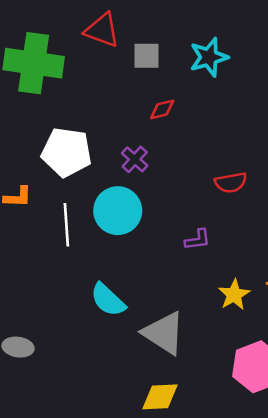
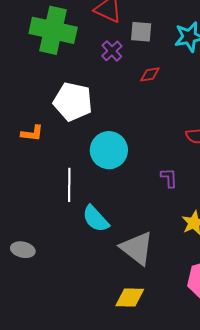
purple cross: (135, 159) -> (112, 51), moved
white line: (66, 225) -> (69, 185), moved
purple L-shape: (198, 240) -> (169, 178), turned -90

